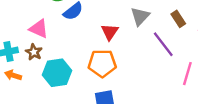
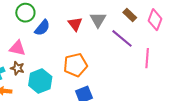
red triangle: (110, 32) -> (75, 24), moved

